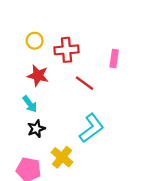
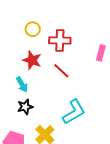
red line: (84, 83) -> (61, 71), moved

